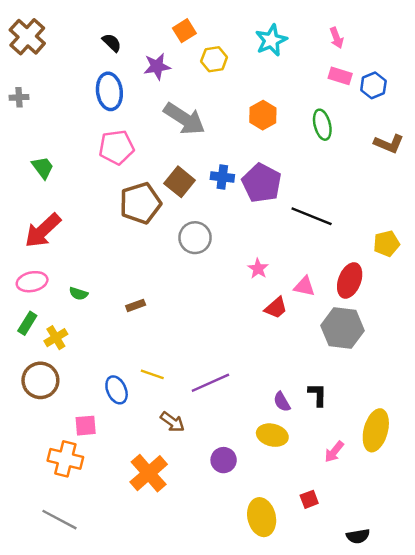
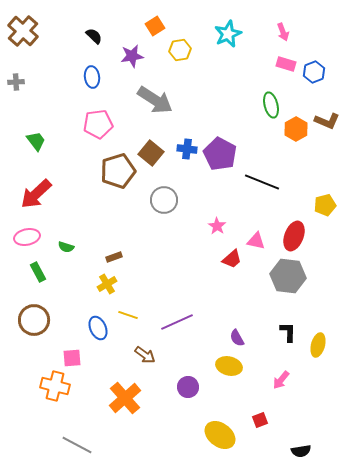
blue ellipse: (109, 91) -> (92, 77), size x0.7
orange hexagon: (263, 115) -> (296, 129), moved
green rectangle: (27, 323) -> (38, 272), moved, turned -60
yellow cross: (56, 338) -> (107, 284), moved
black L-shape: (318, 395) -> (288, 332), moved
yellow ellipse: (376, 430) -> (318, 345), moved, size x0.7
yellow ellipse: (262, 517) -> (220, 435), turned -40
gray line: (59, 520) -> (77, 445), moved

